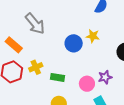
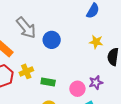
yellow star: (93, 36) -> (96, 42), moved
blue circle: (74, 43) -> (52, 40), moved

